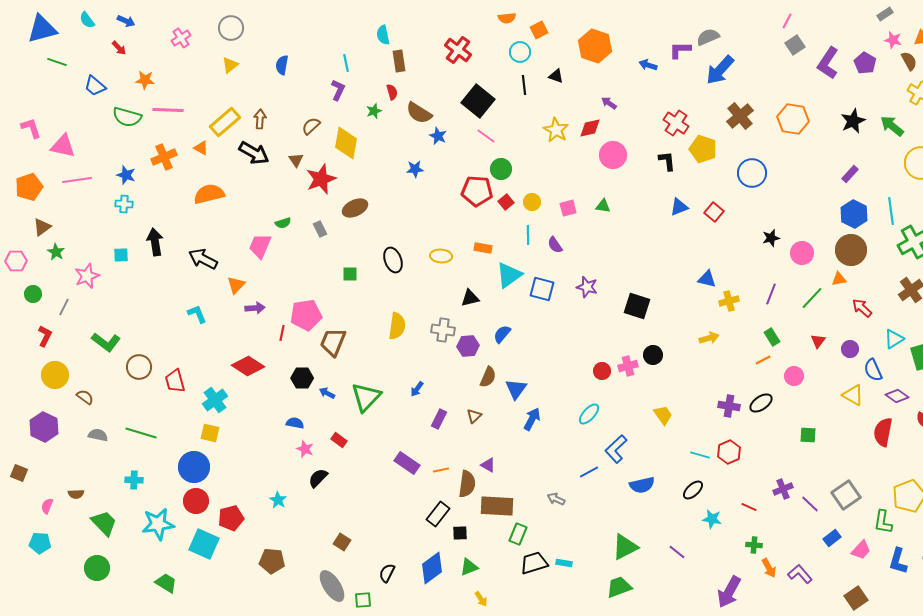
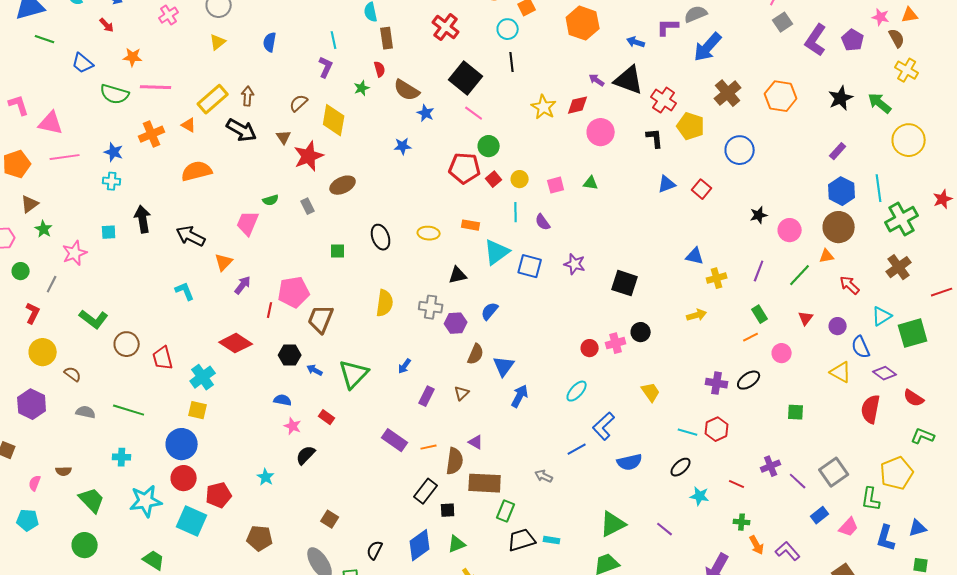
black triangle: (556, 76) -> (629, 80), moved, size x2.0
purple arrow: (255, 308) -> (243, 285), turned -48

